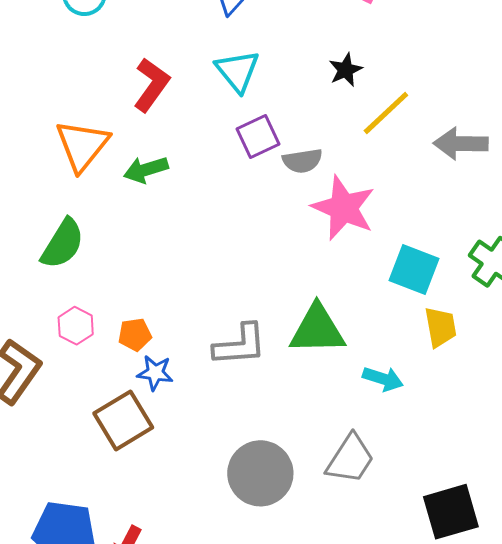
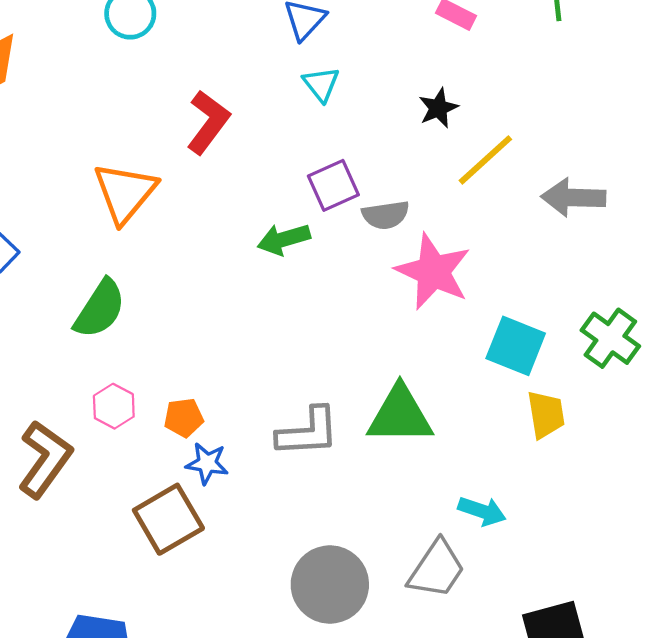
cyan triangle: (237, 71) -> (321, 84), moved, size x0.7
green arrow: (146, 170) -> (284, 239), moved
cyan arrow: (383, 379) -> (482, 511), moved

